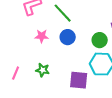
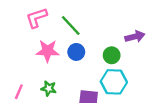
pink star: (42, 36) -> (48, 51), size x1.5

